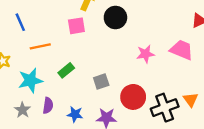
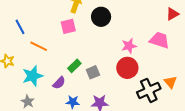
orange line: (40, 46) -> (39, 46), turned 42
green rectangle: (66, 70) -> (74, 66), moved
red circle: (133, 97) -> (127, 68), moved
purple semicircle: (48, 106) -> (59, 83), moved, turned 40

